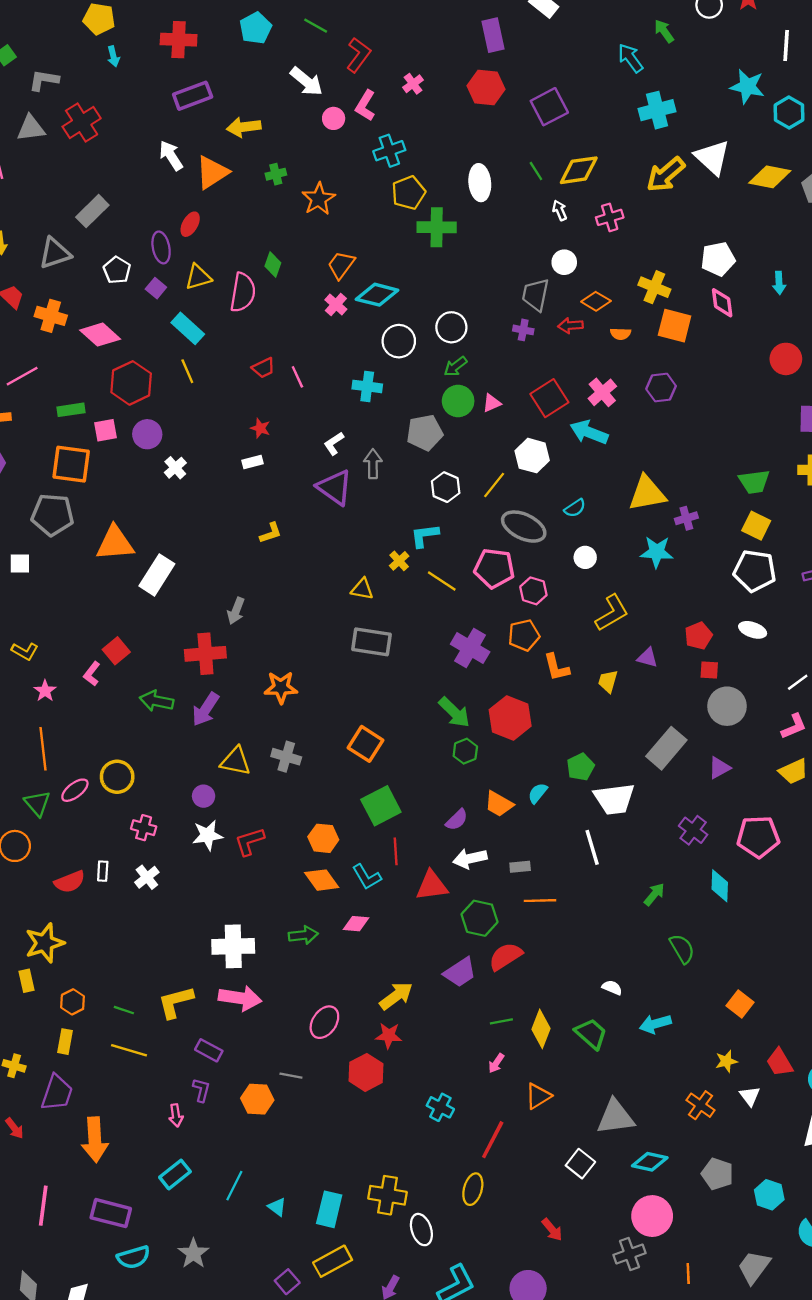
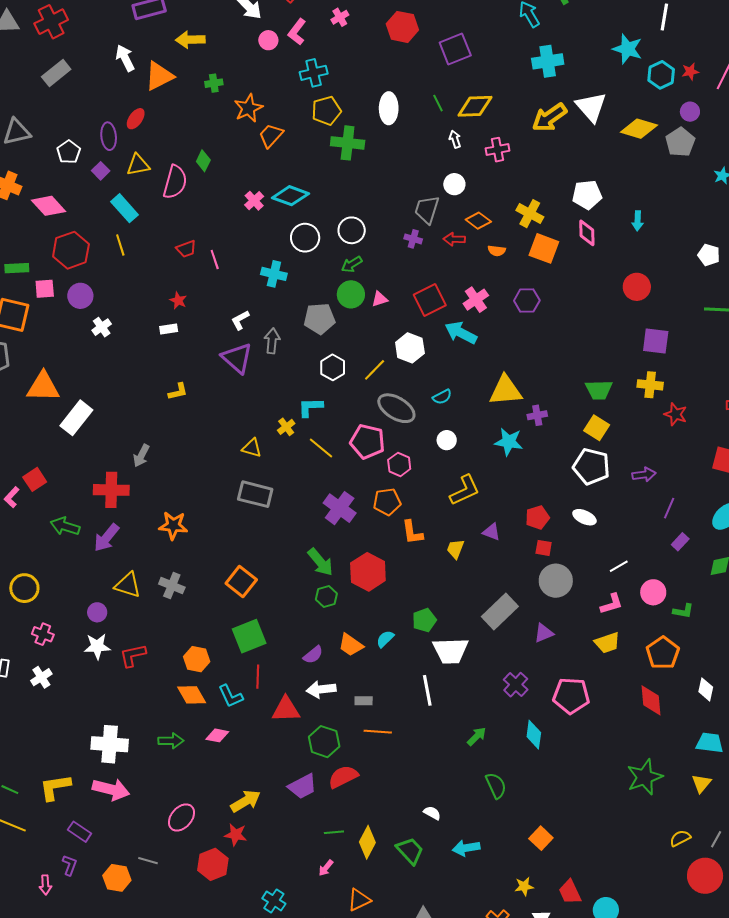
gray rectangle: (92, 211) -> (56, 73), moved
orange trapezoid: (341, 265) -> (271, 136), moved

